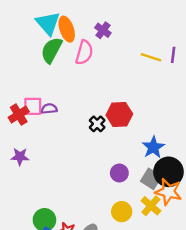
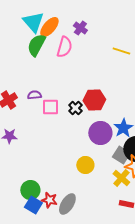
orange ellipse: (67, 29) -> (49, 27), turned 60
pink square: (33, 106) -> (50, 107), moved
purple circle: (119, 173) -> (100, 133), moved, size x1.5
yellow circle: (122, 212) -> (85, 165), moved

